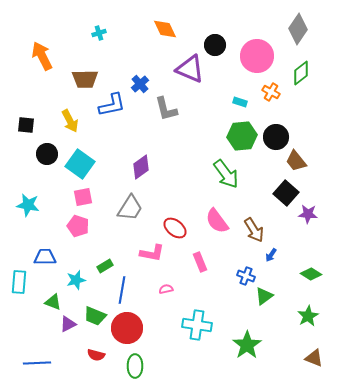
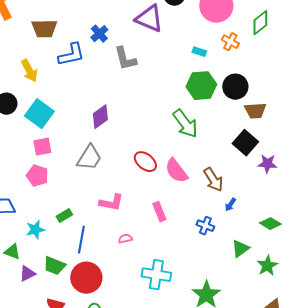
brown trapezoid: (296, 161) -> (255, 111), turned -55
red ellipse: (175, 228) -> (145, 162), moved
green triangle: (264, 296) -> (240, 249), moved

